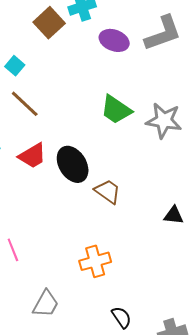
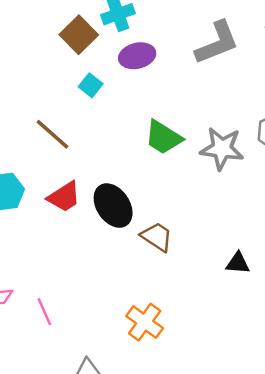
purple ellipse: (114, 40) -> (137, 56), moved, turned -32
cyan square: (15, 66) -> (91, 85), moved
orange cross: (95, 261) -> (145, 322), turned -36

